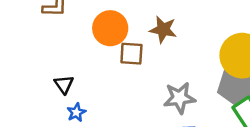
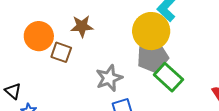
brown square: (131, 54) -> (61, 52), turned 30

